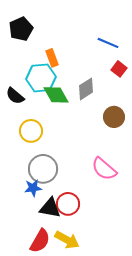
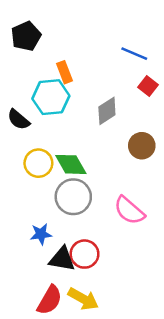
green diamond: (56, 95) -> (71, 164), moved
gray circle: (43, 169) -> (73, 197), moved

